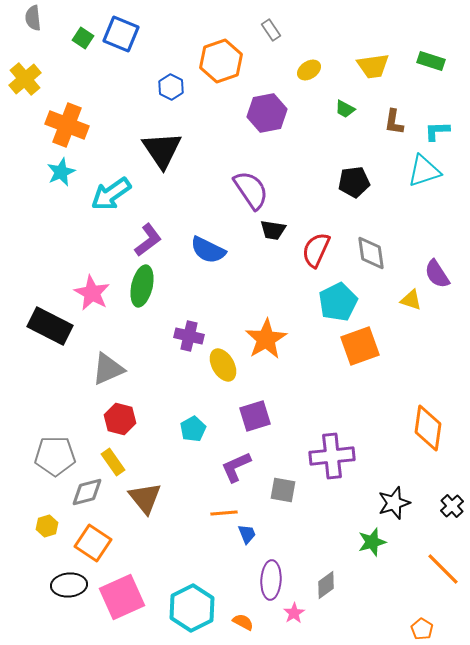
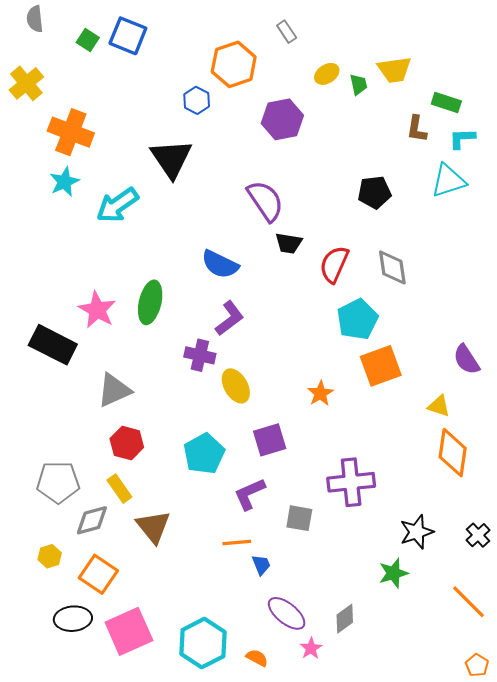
green rectangle: (431, 61) -> (446, 102), moved
blue hexagon: (171, 87) -> (197, 100), moved
green trapezoid: (345, 109) -> (359, 84), moved, turned -130
purple L-shape: (148, 240) -> (229, 318), moved
purple semicircle: (437, 274) -> (466, 360), moved
yellow triangle: (411, 300) -> (439, 406), moved
orange star: (266, 339) -> (320, 393), moved, size x0.6
cyan pentagon: (193, 429) -> (204, 454), size x1.5
purple ellipse: (271, 580) -> (287, 613), turned -54
orange pentagon: (422, 629) -> (477, 665), moved

